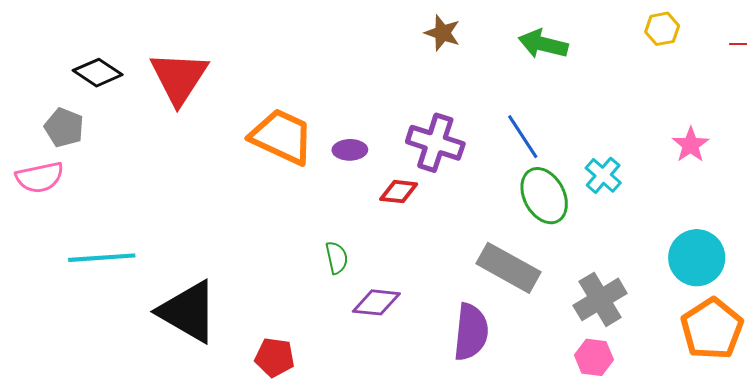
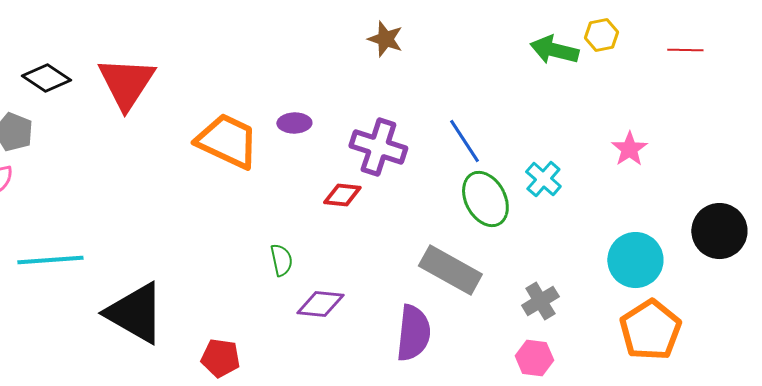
green arrow: (543, 44) -> (554, 50), moved
purple ellipse: (350, 150) -> (294, 123), moved
gray cross: (600, 299) -> (540, 301), size x0.7

